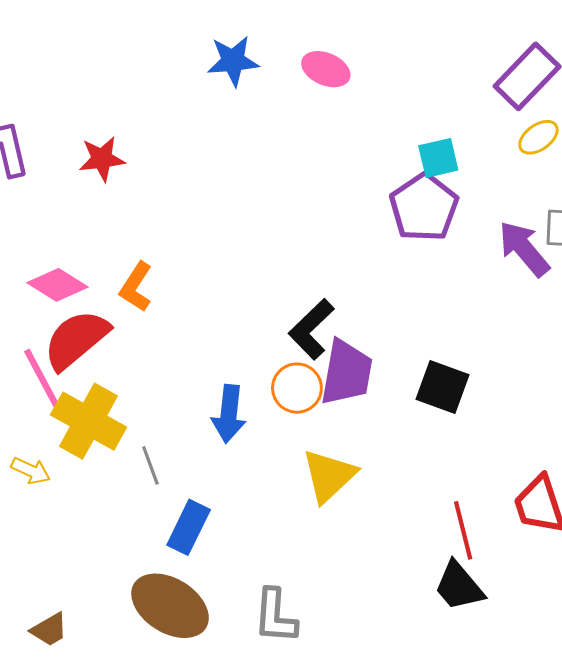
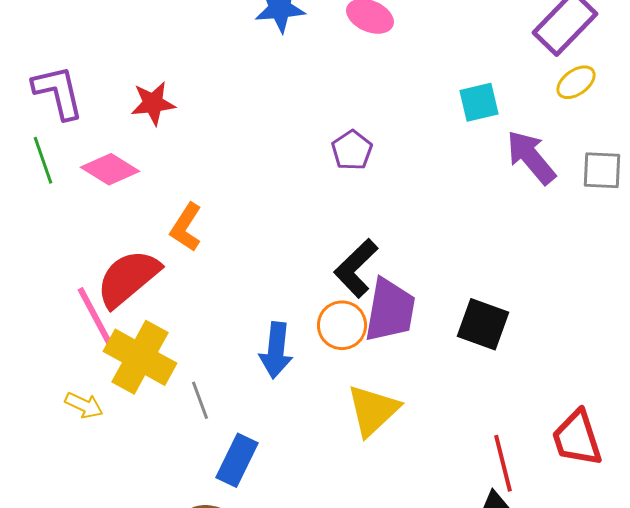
purple pentagon: (424, 207) -> (352, 150), moved, size x0.6
purple arrow: (524, 249) -> (531, 157), moved
pink diamond: (58, 285) -> (110, 169), moved

